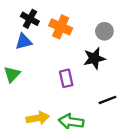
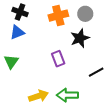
orange cross: (61, 27) -> (58, 16), moved, turned -30

